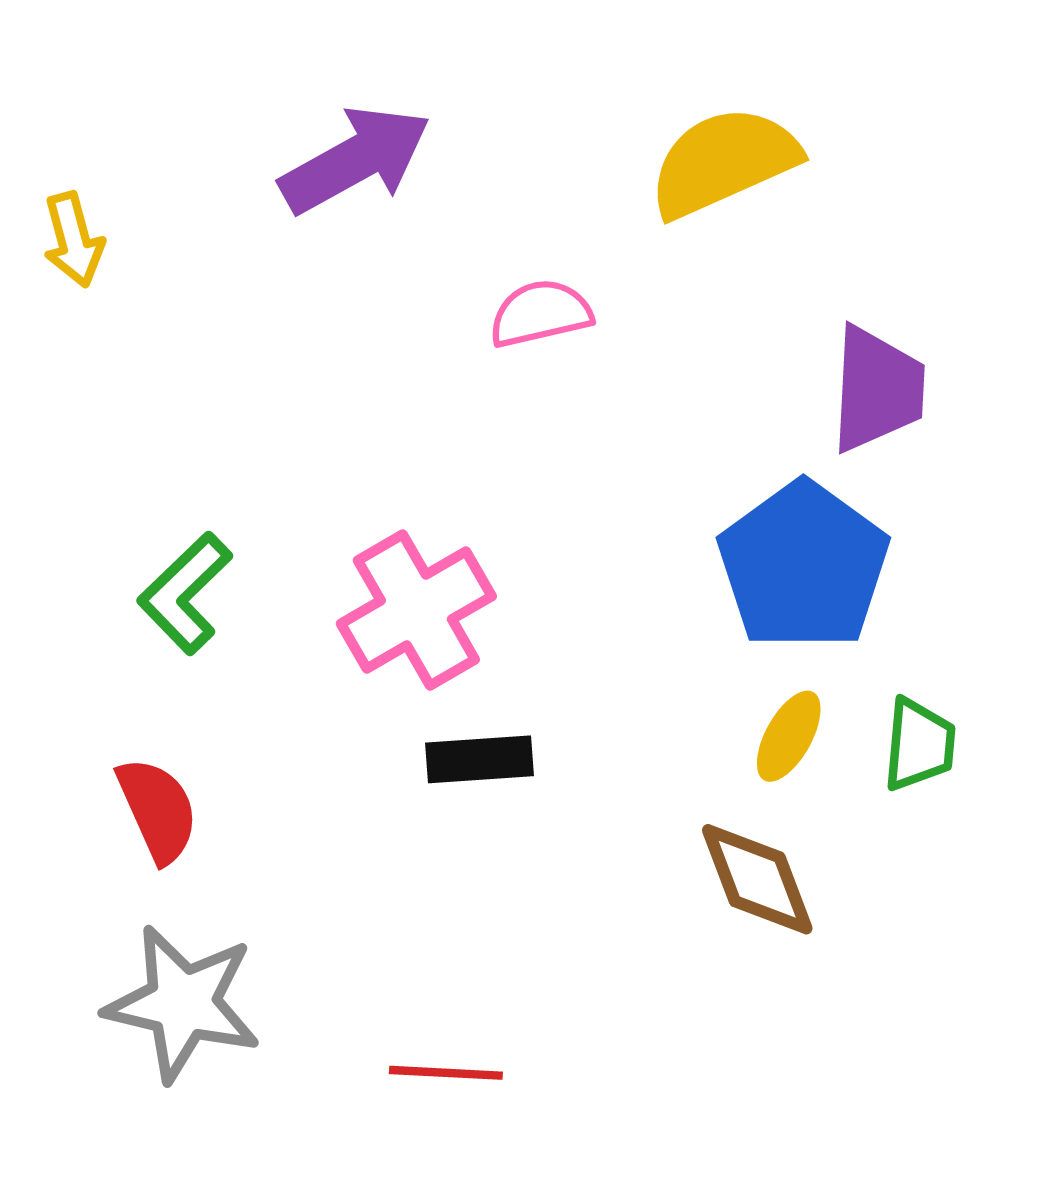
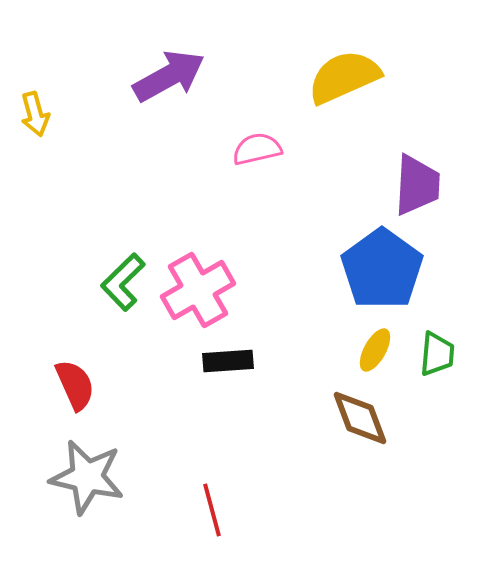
green L-shape: (185, 593) -> (123, 282), moved
red line: (446, 1073) -> (212, 510), turned 72

